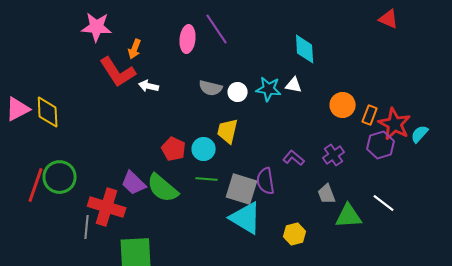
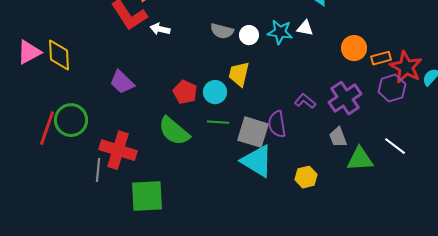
orange rectangle: (370, 115) -> (381, 58), turned 54
purple cross: (334, 155) -> (345, 98), size x1.5
purple trapezoid: (134, 183) -> (122, 82), moved

